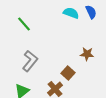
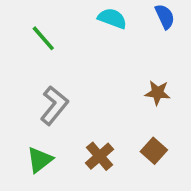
cyan semicircle: (71, 13) -> (112, 18), moved
brown square: (68, 73) -> (154, 151), moved

